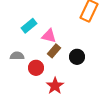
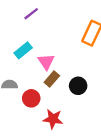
pink triangle: (49, 36) -> (46, 62), turned 42
red star: (55, 86) -> (53, 119), turned -30

